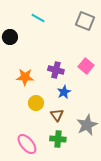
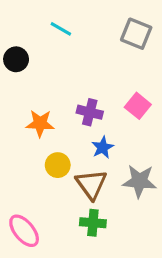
brown triangle: (57, 115) -> (91, 184), size x1.5
gray star: (87, 125) -> (139, 181), moved, turned 30
pink ellipse: (27, 144) -> (24, 231), moved

